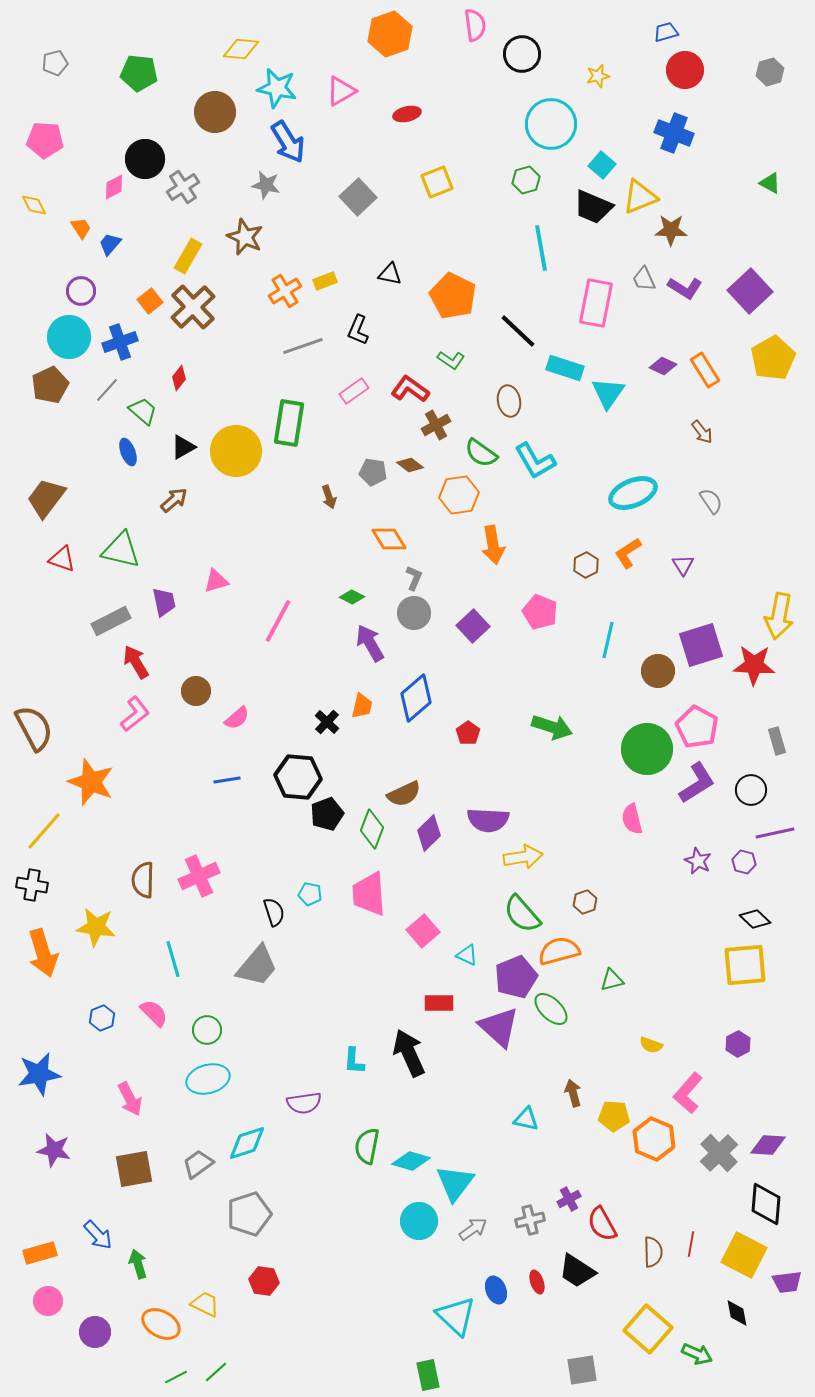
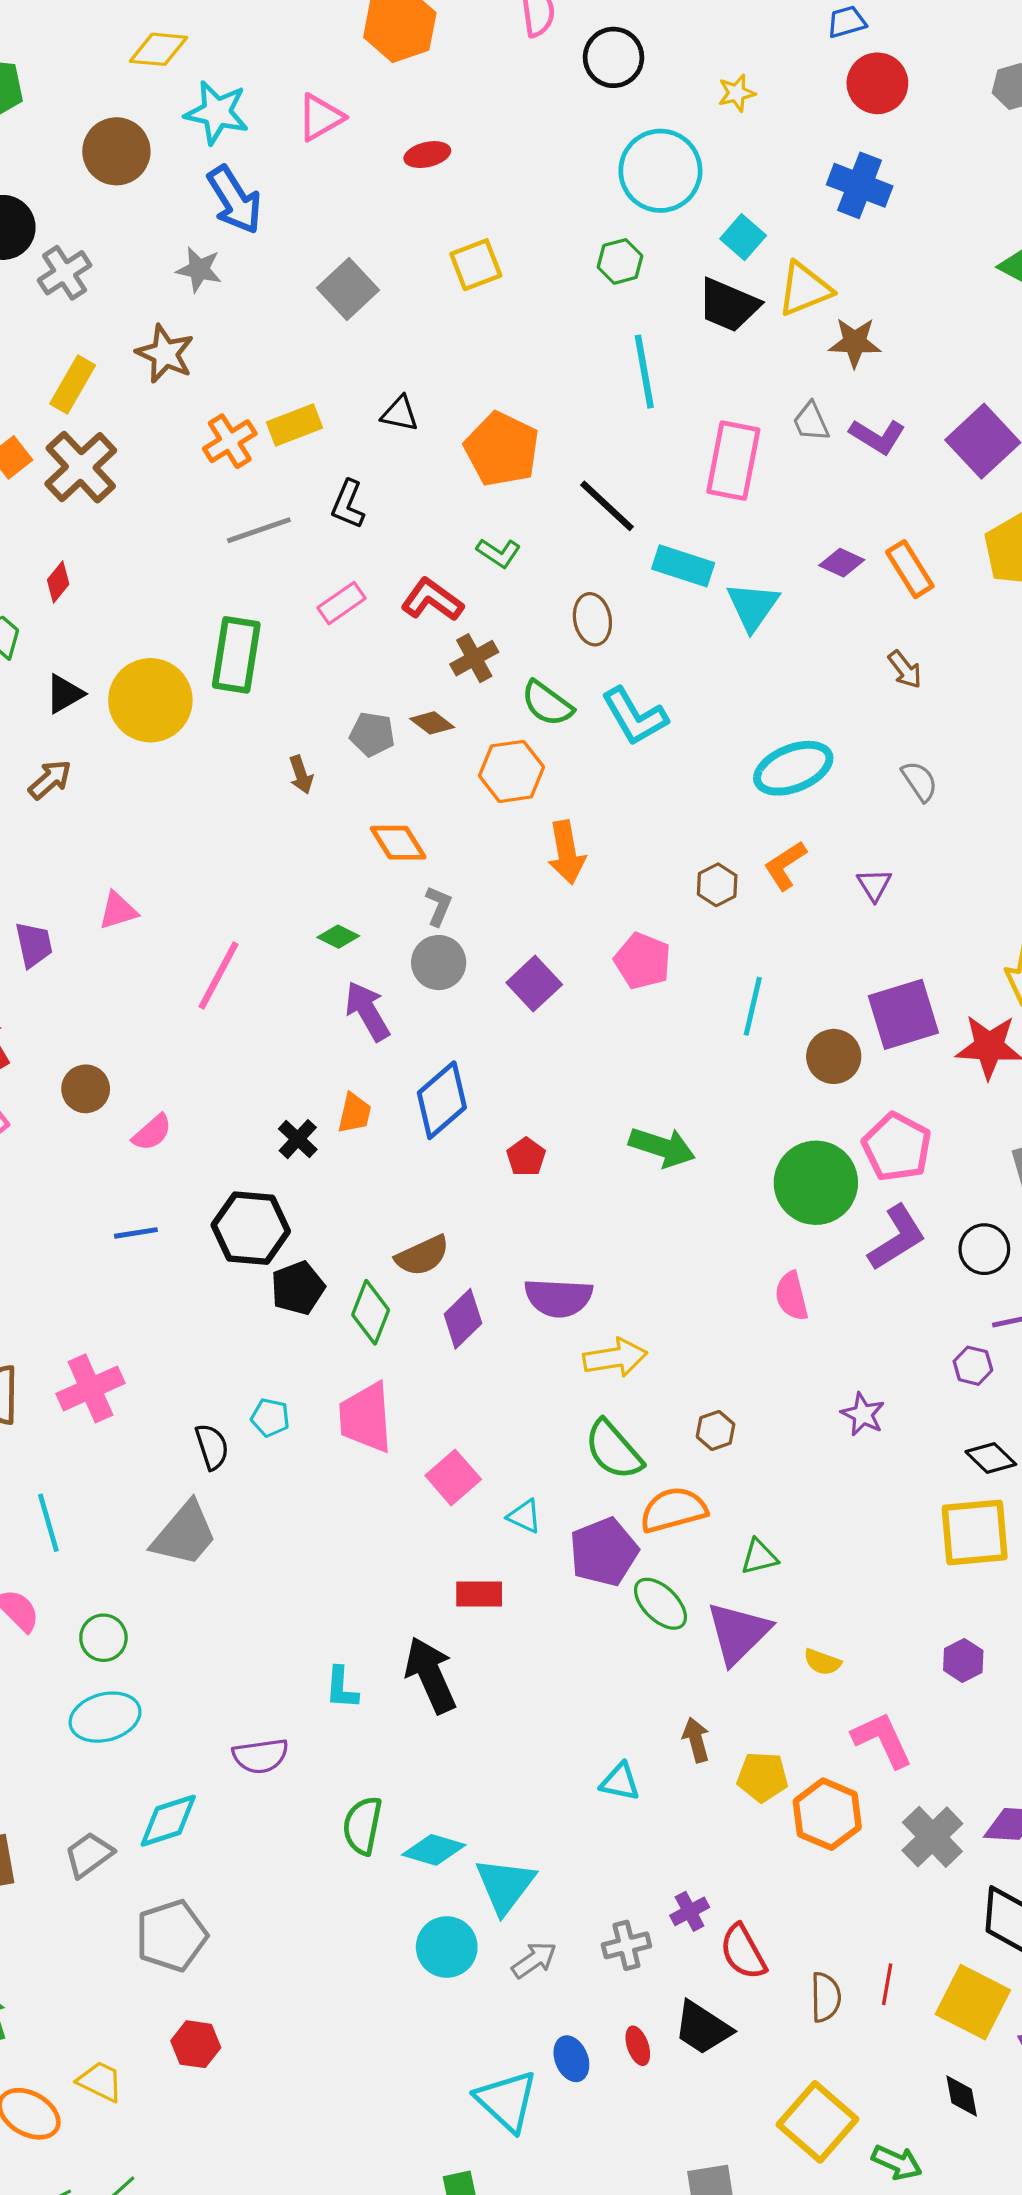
yellow rectangle: (325, 281) -> (295, 425), size x1.4
purple star: (698, 861) -> (863, 1414), moved
purple triangle: (499, 1027) -> (738, 1633), moved, turned 33
pink L-shape: (688, 1093) -> (882, 1740), turned 114

